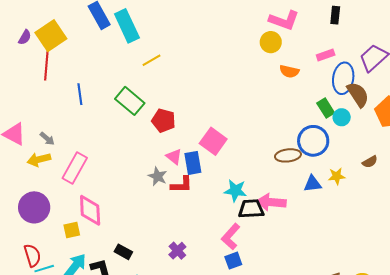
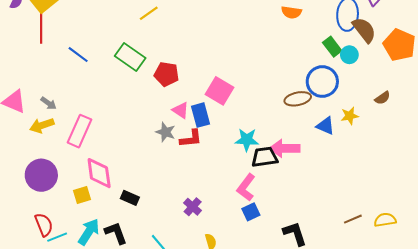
blue line: (80, 94) -> (78, 55), turned -40
blue triangle: (313, 184) -> (325, 126), turned 36
black rectangle: (123, 252) -> (130, 198), moved

